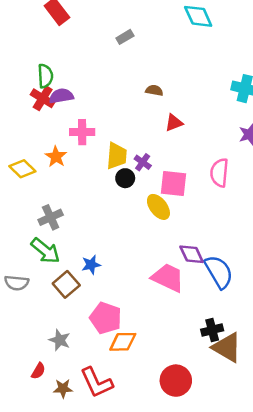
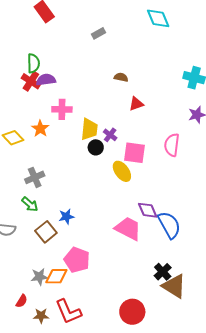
green arrow: (45, 251) -> (30, 204), size x0.7
black cross: (212, 330) -> (163, 272), turned -30
gray star: (60, 340) -> (39, 277), turned -30
orange diamond: (123, 342) -> (56, 276), moved

